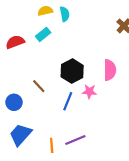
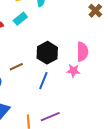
brown line: (39, 86) -> (16, 67), turned -72
pink star: (89, 92) -> (73, 71), moved

